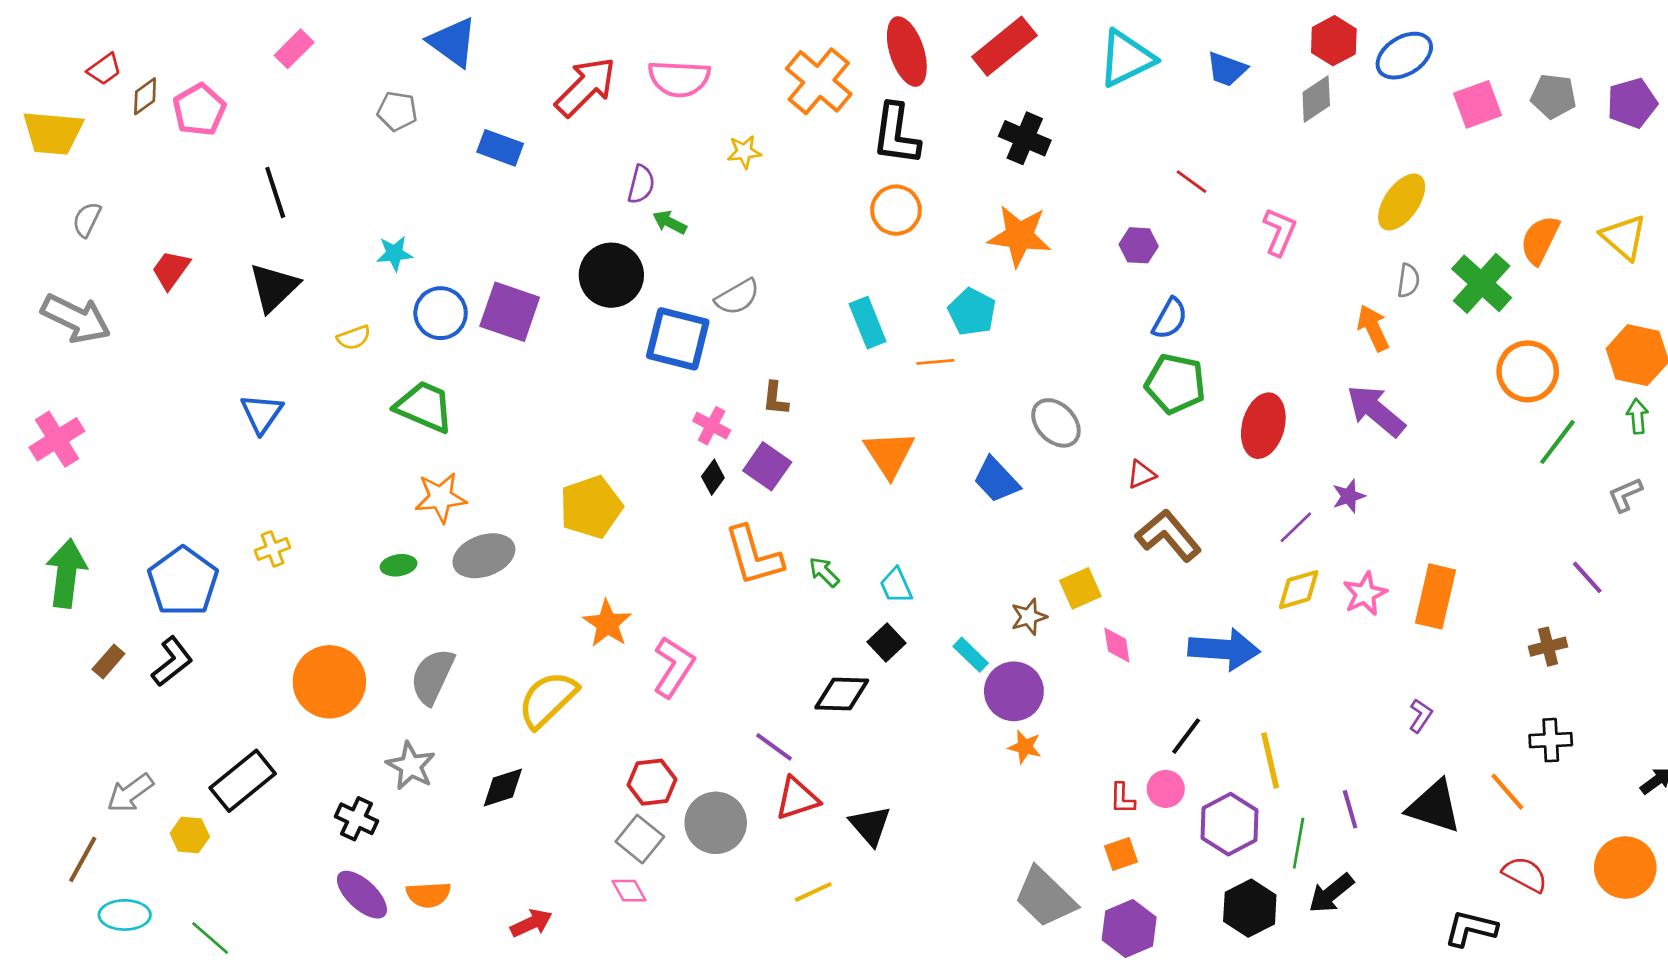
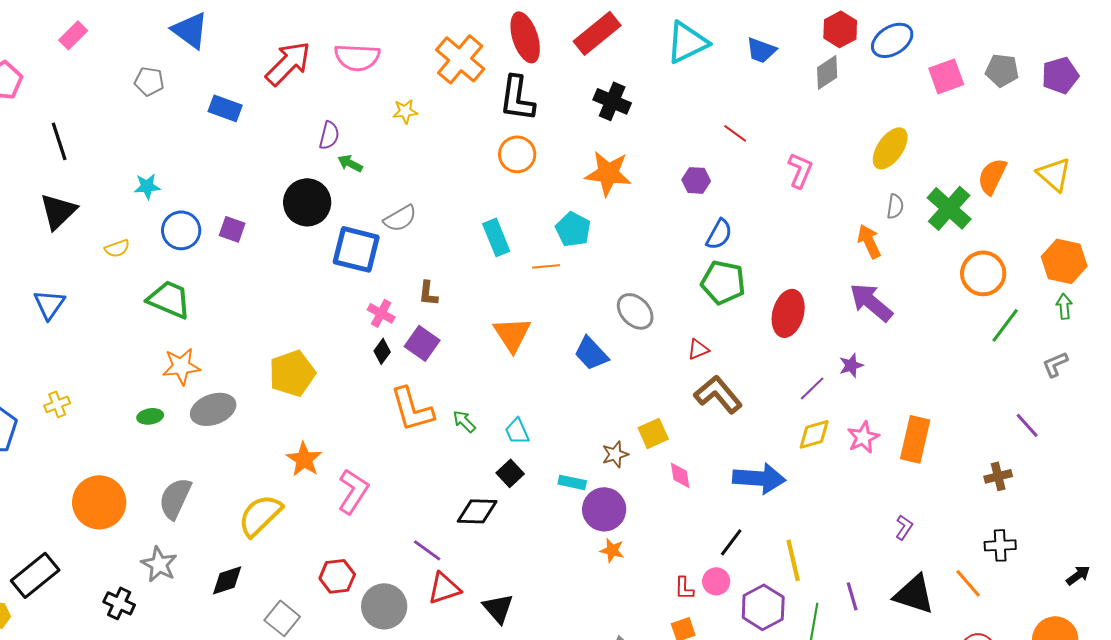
purple square: (510, 312) -> (232, 229), size x0.6
cyan rectangle: (971, 655) -> (572, 482), turned -32
gray square: (640, 839) -> (282, 618), moved

